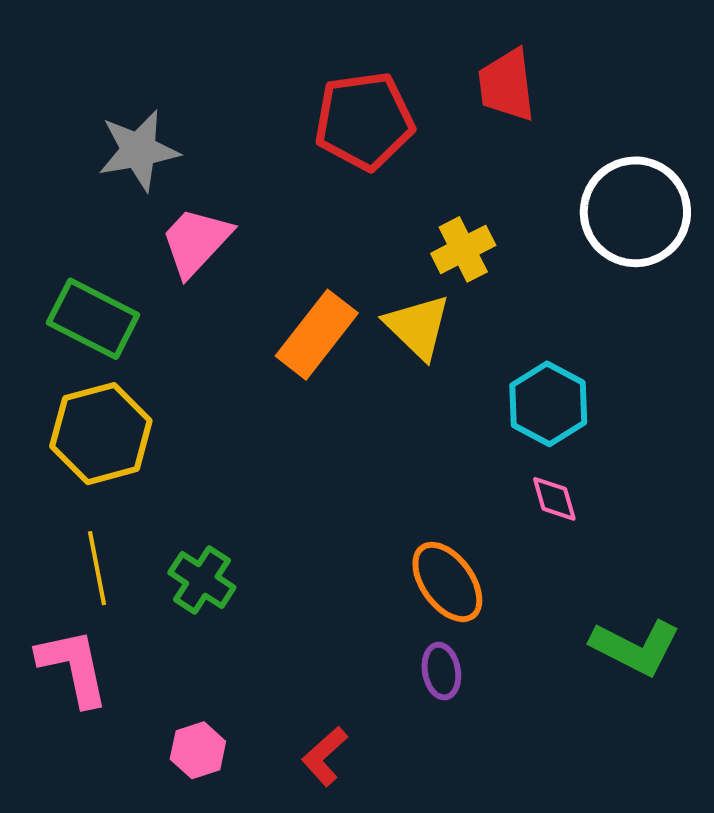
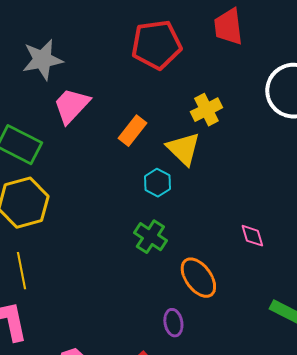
orange rectangle: (317, 335) -> (132, 131), moved, size x0.7
cyan hexagon: (548, 404) -> (157, 183), moved, size x0.7
green cross: (202, 580) -> (150, 237), moved
purple ellipse: (441, 671) -> (173, 323), moved

